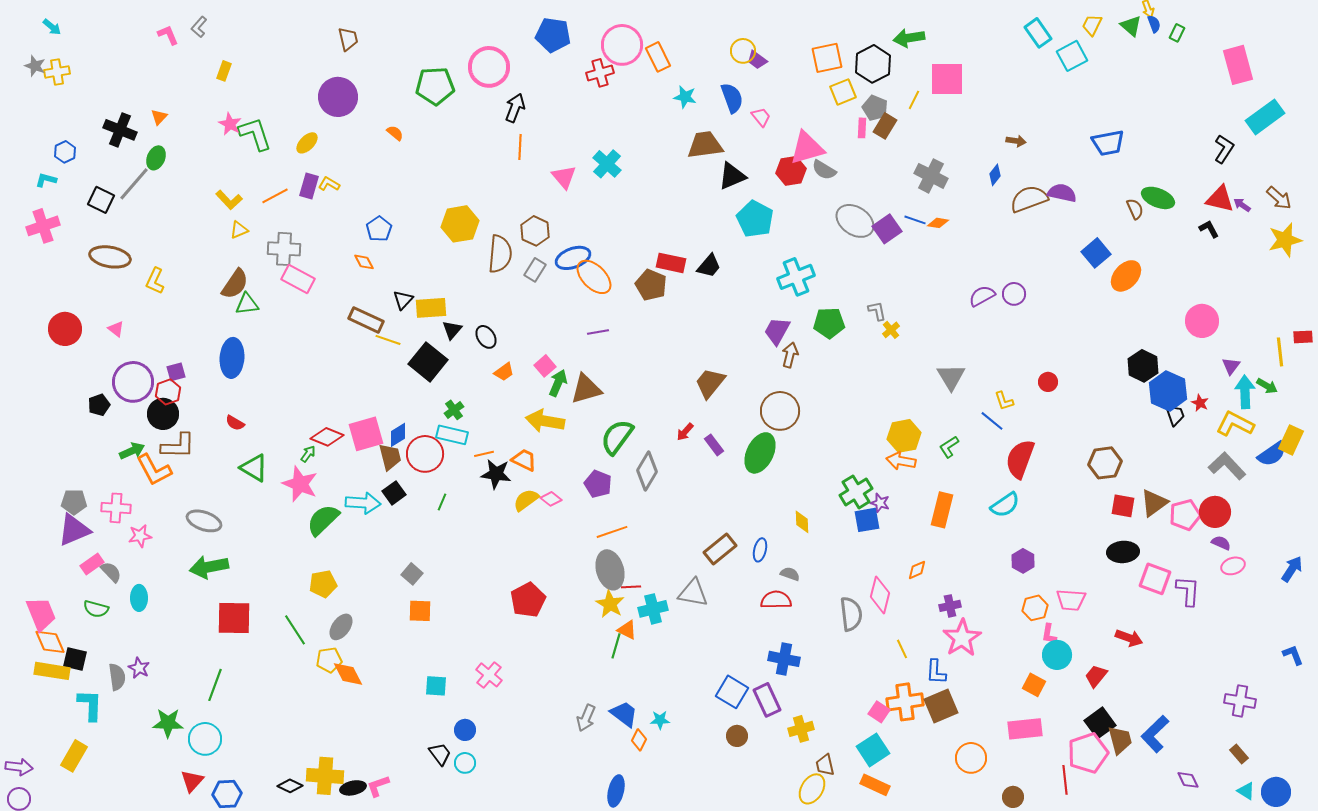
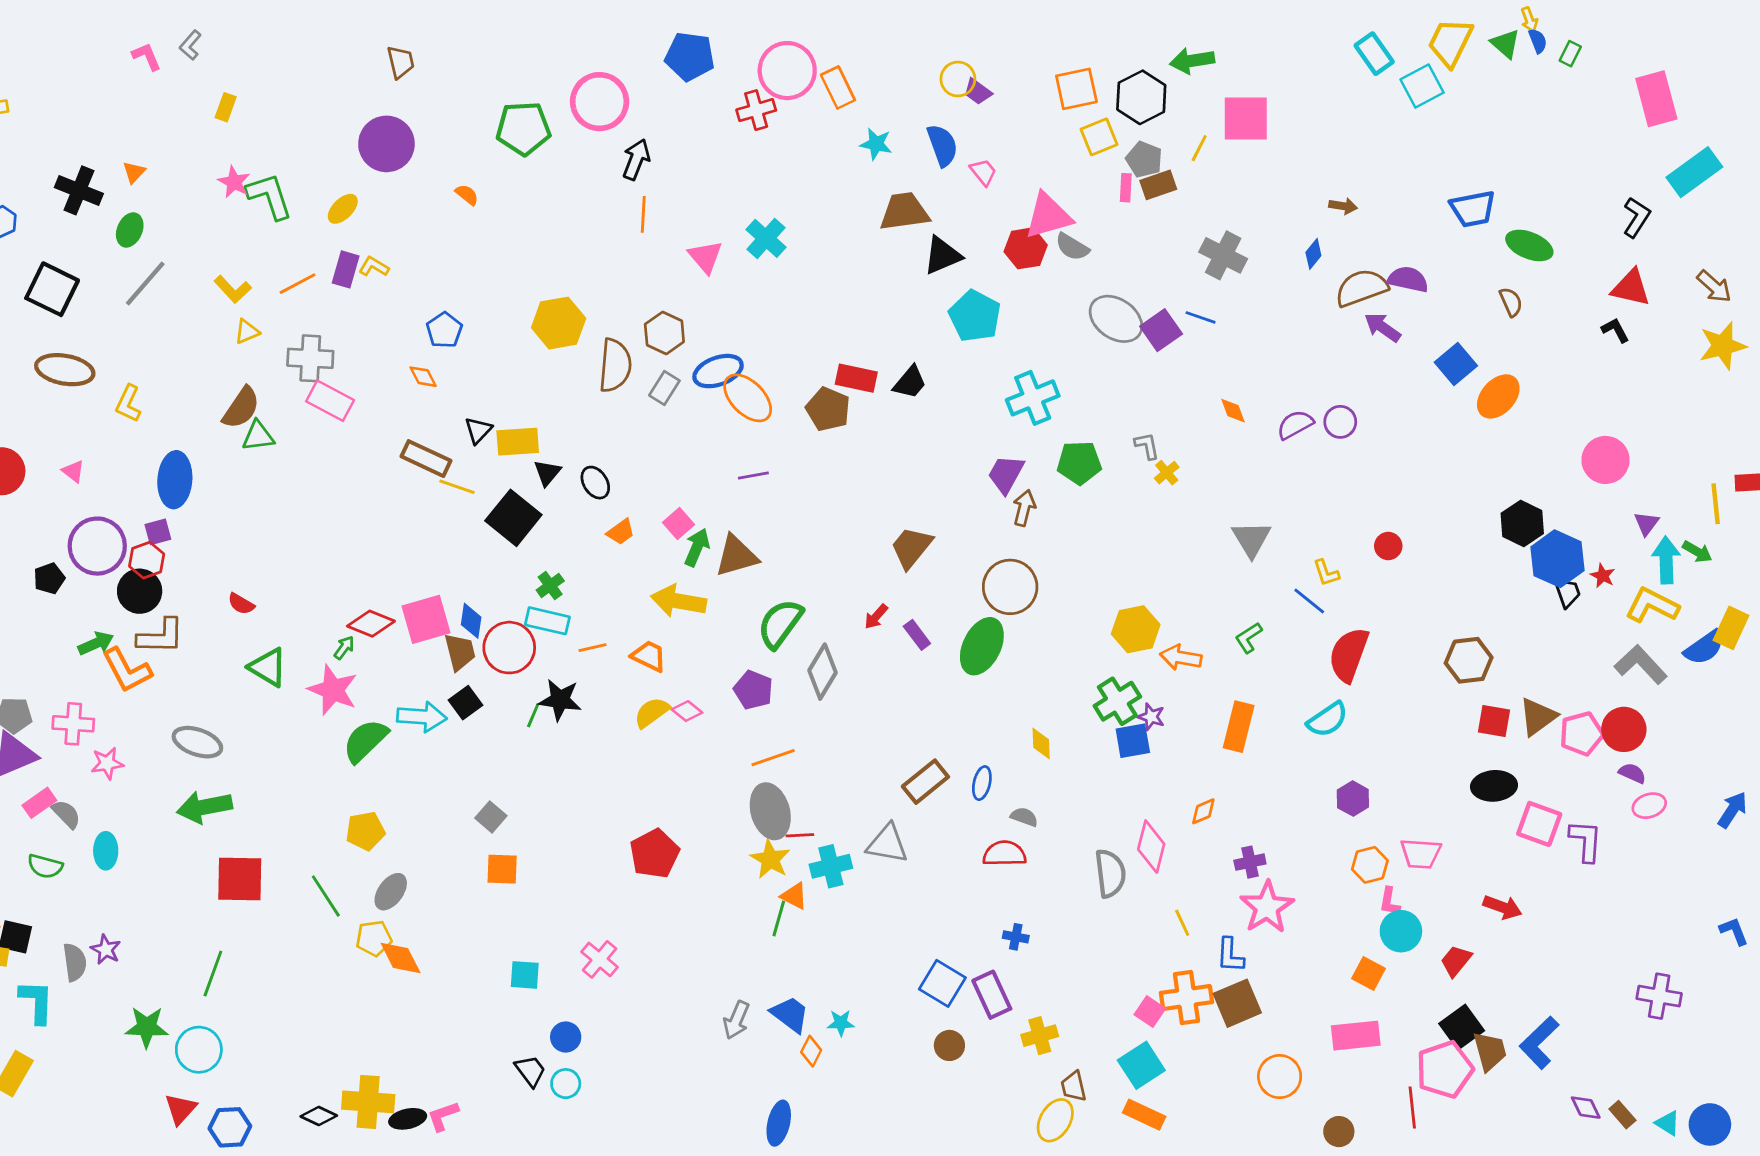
yellow trapezoid: (1092, 25) -> (1450, 42), size x1.6
brown rectangle: (885, 126) -> (1158, 185), turned 40
gray line: (134, 184) -> (145, 284), moved
green ellipse: (1158, 198) -> (1529, 245), moved
black square: (101, 200) -> (52, 289), size x1.4
purple arrow: (1242, 205) -> (1383, 327), moved, size x1.5
orange diamond: (938, 223) -> (1233, 411), moved, turned 60
blue ellipse: (232, 358) -> (175, 480), moved
blue diamond: (398, 435) -> (471, 621), turned -50
yellow hexagon: (904, 436) -> (1136, 629), moved
black star: (496, 474) -> (560, 700), moved
blue cross: (784, 659) -> (1016, 937), size x0.6
brown rectangle: (1239, 754) -> (1622, 1115), moved

